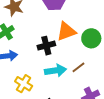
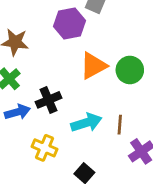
black cross: (46, 46) -> (48, 100), moved
brown line: (78, 67) -> (120, 125), moved, turned -40

